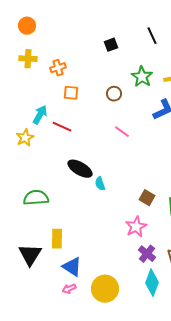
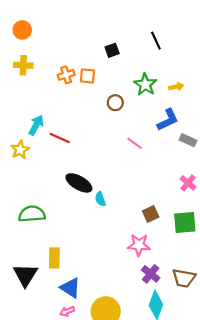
orange cross: (58, 68) -> (66, 75), moved
orange square: (71, 93) -> (87, 76), moved
pink line: (122, 132) -> (135, 143), moved
brown square: (147, 198) -> (151, 214), turned 35
pink star: (136, 227) -> (139, 245), turned 30

